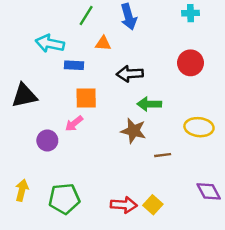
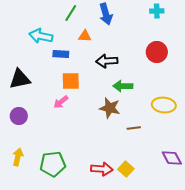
purple circle: (47, 140) -> (19, 116), moved

